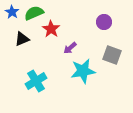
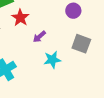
cyan star: (83, 71) -> (52, 60), size x0.7

